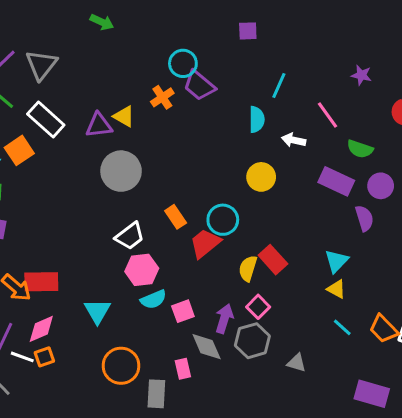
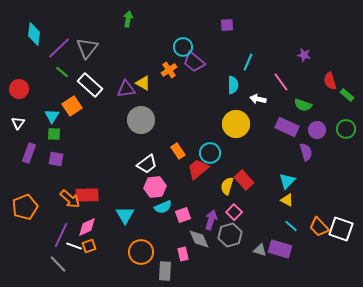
green arrow: (102, 22) -> (128, 19), turned -105
yellow circle: (261, 177) -> (236, 124), size x1.4
purple rectangle: (372, 394) -> (280, 249), moved

